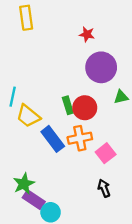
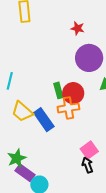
yellow trapezoid: (28, 116) -> (22, 112), moved
orange cross: (80, 138) -> (68, 108), moved
pink square: (106, 153) -> (89, 150), moved

